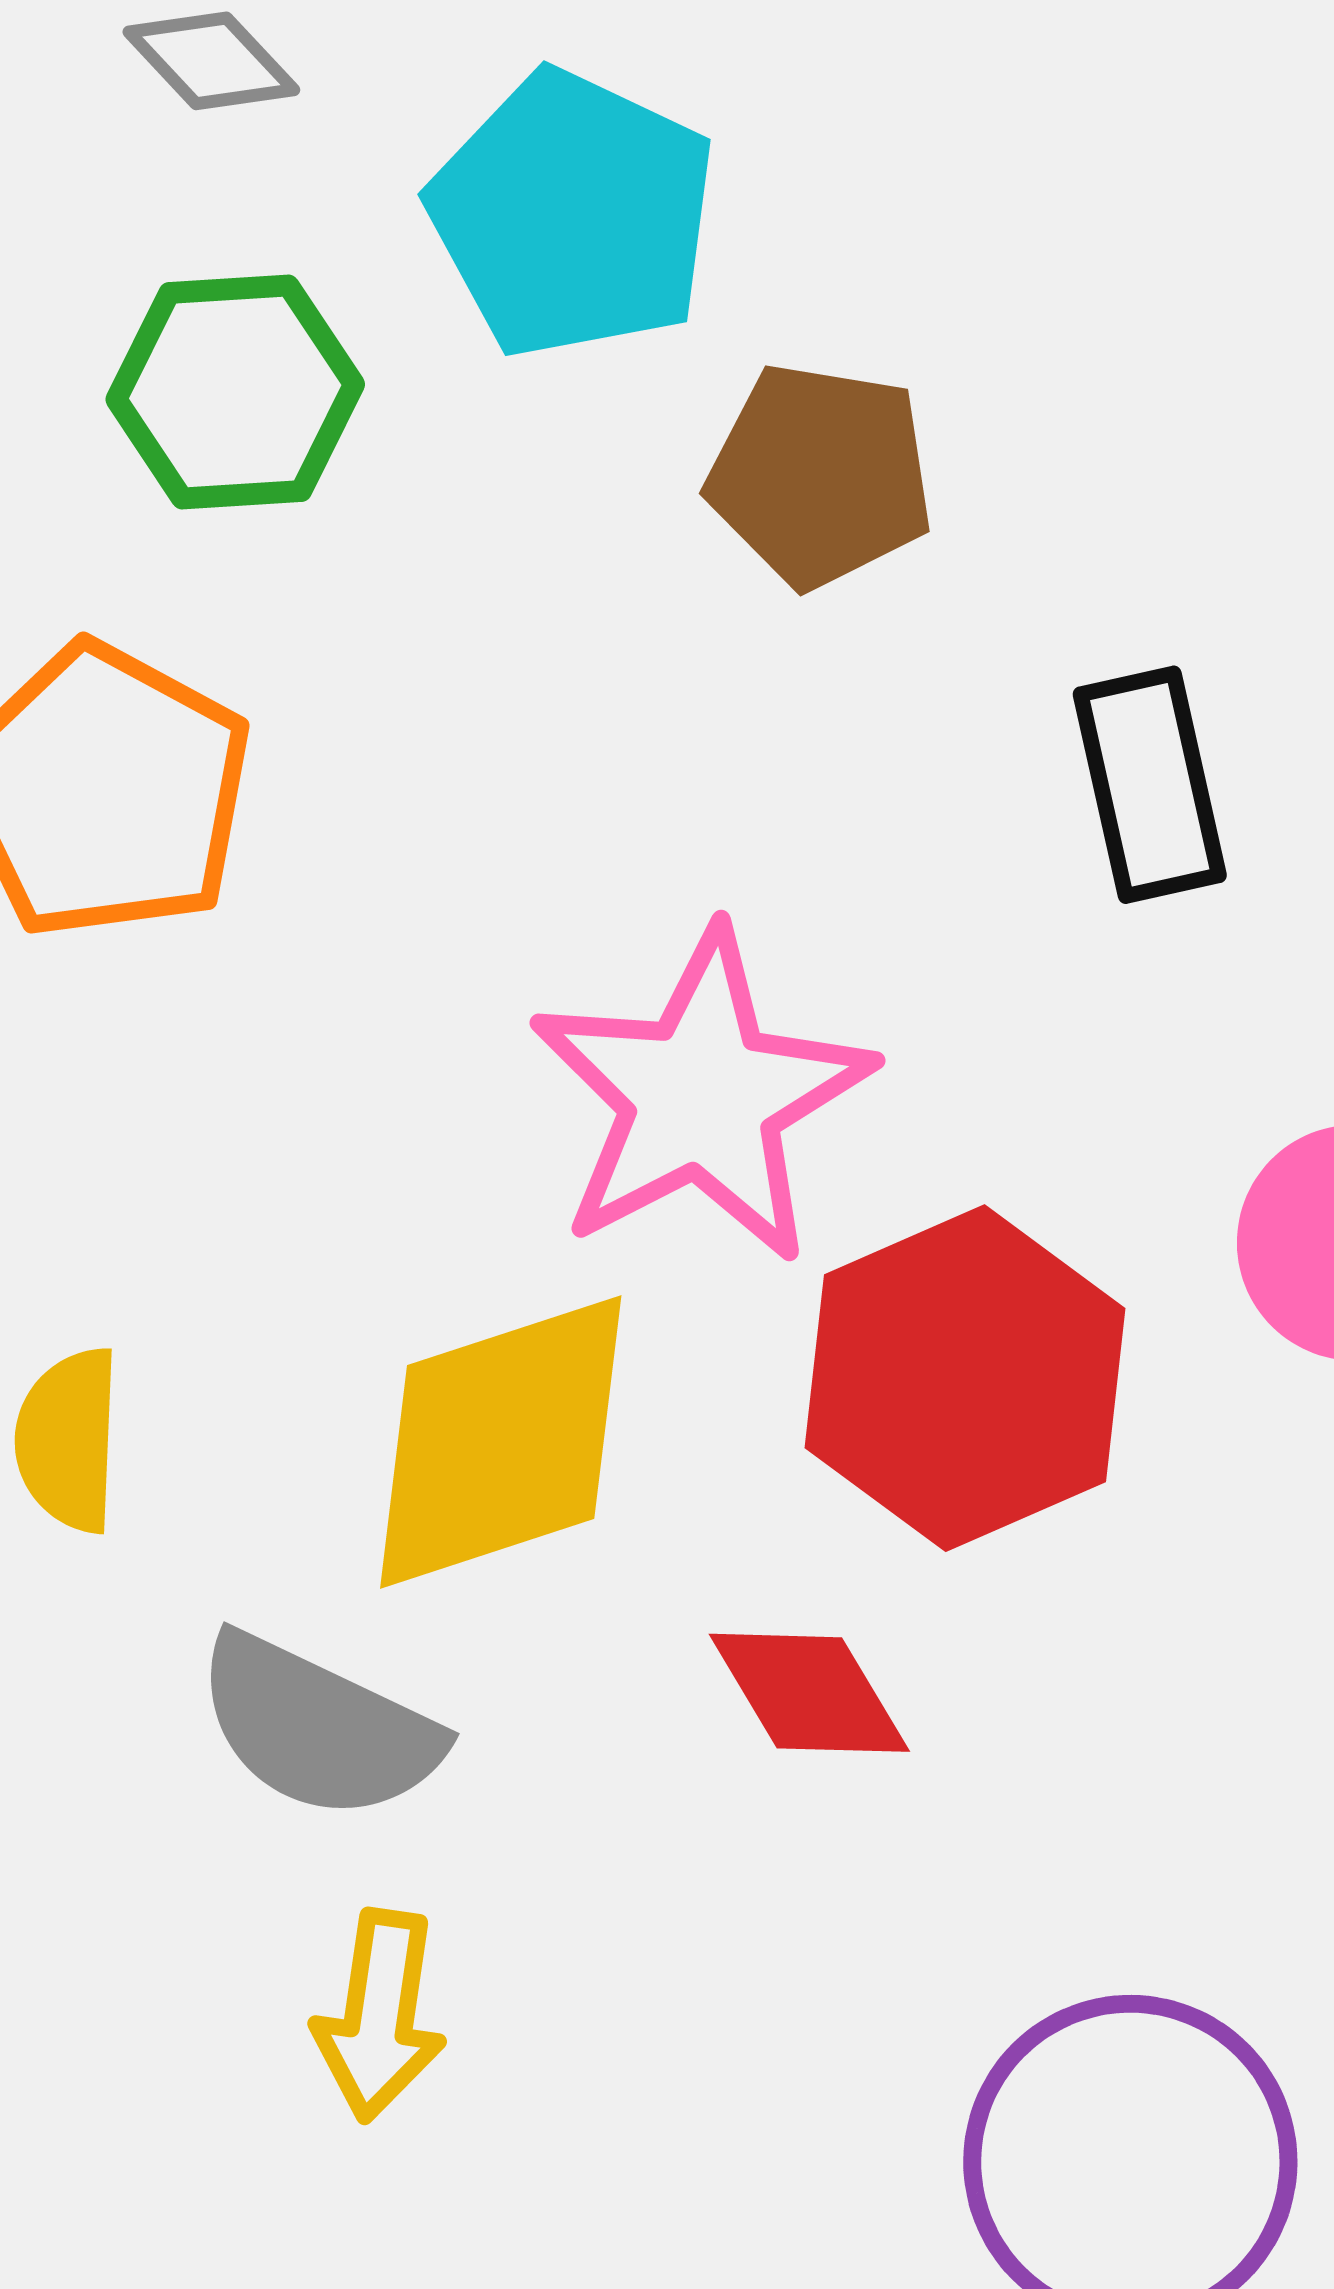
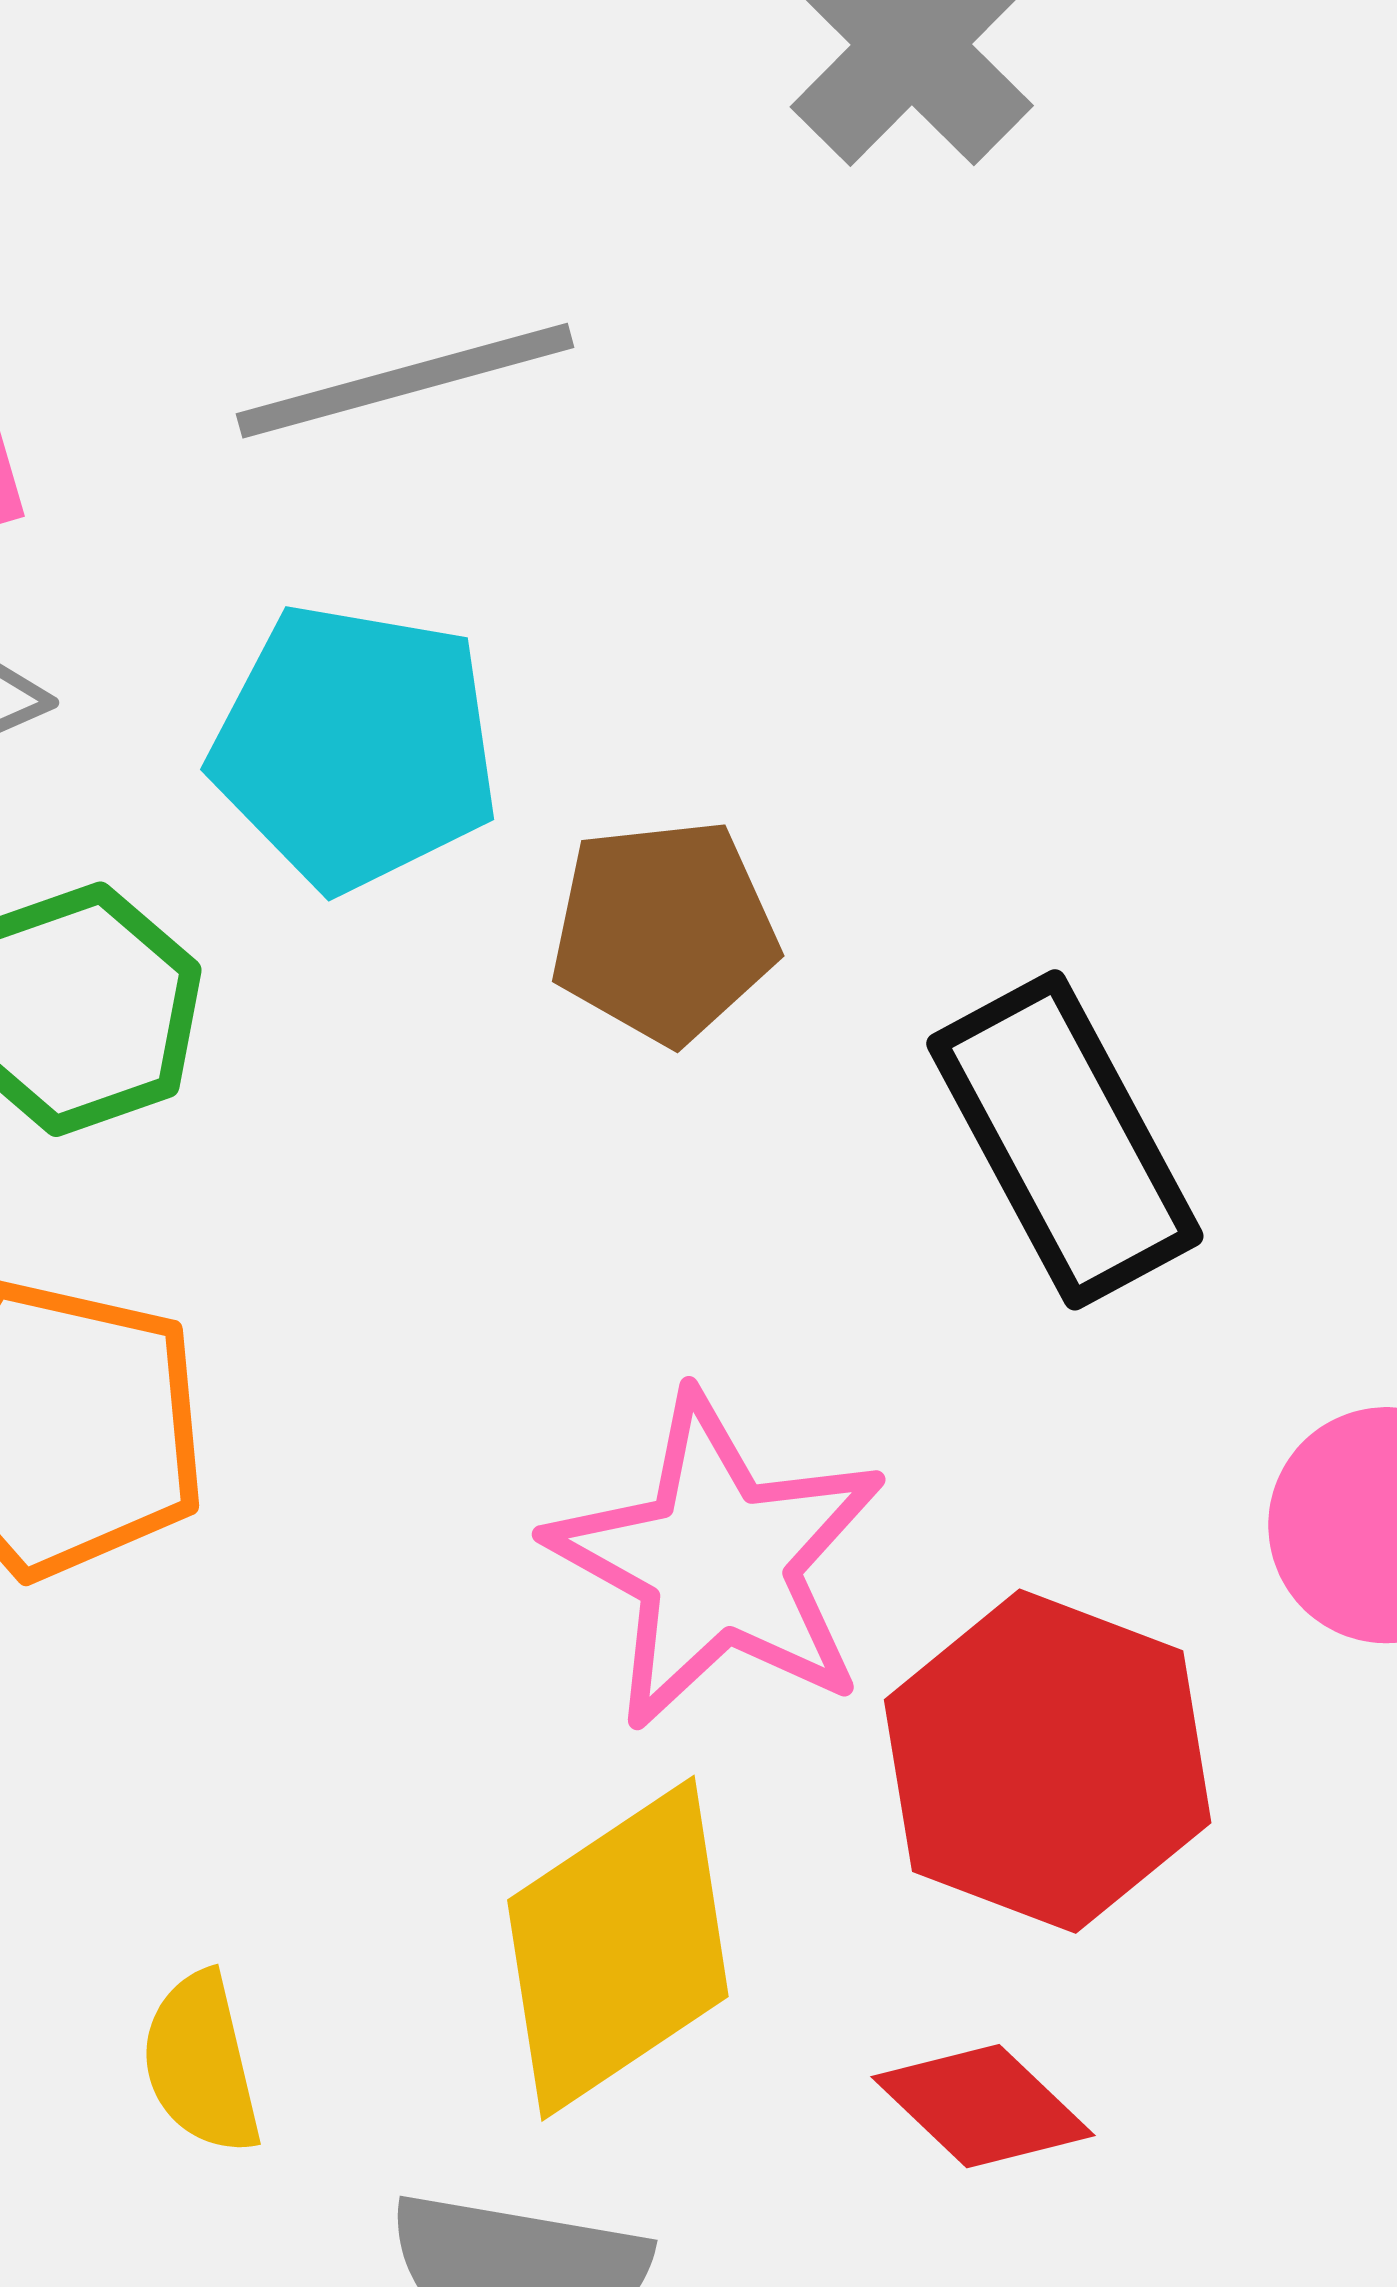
black rectangle: (1150, 785) -> (1065, 1140), size x1.4

